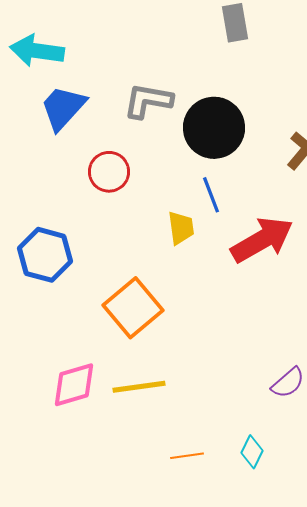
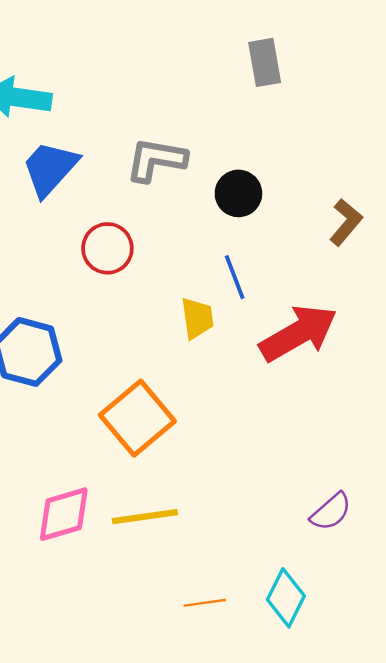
black circle: (214, 128) -> (238, 193), size x0.6
cyan diamond: (252, 452) -> (286, 598), size x1.4

